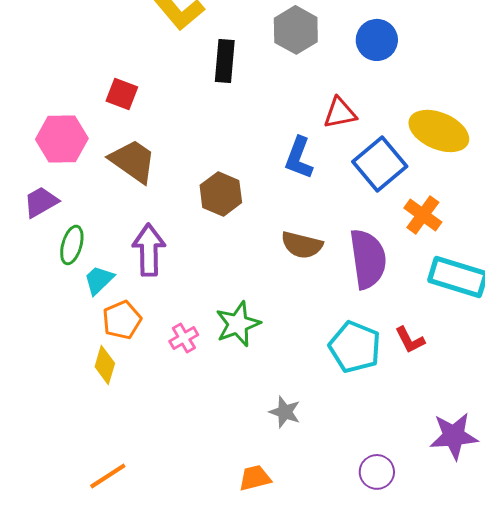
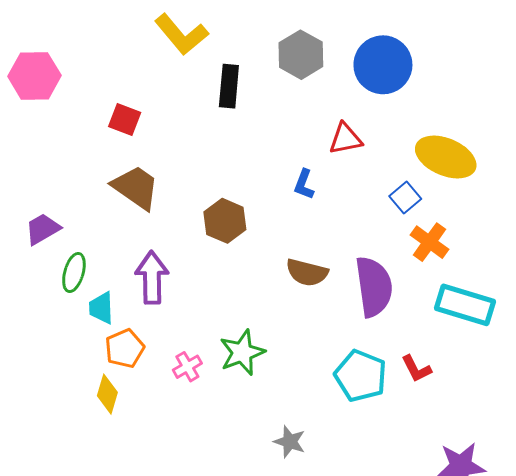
blue circle: (377, 40) -> (383, 65), size x1.4
pink hexagon: (62, 139) -> (34, 76), moved
blue L-shape: (299, 158) -> (304, 184), size x0.7
blue square: (380, 164) -> (405, 198), moved, size x0.6
cyan trapezoid: (99, 280) -> (101, 308), turned -48

